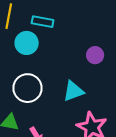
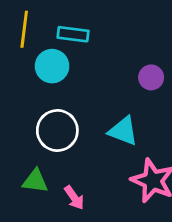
cyan triangle: (73, 91) -> (123, 131), turned 45

